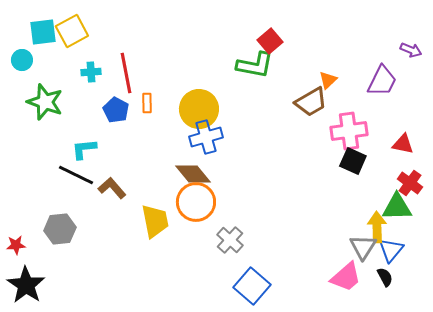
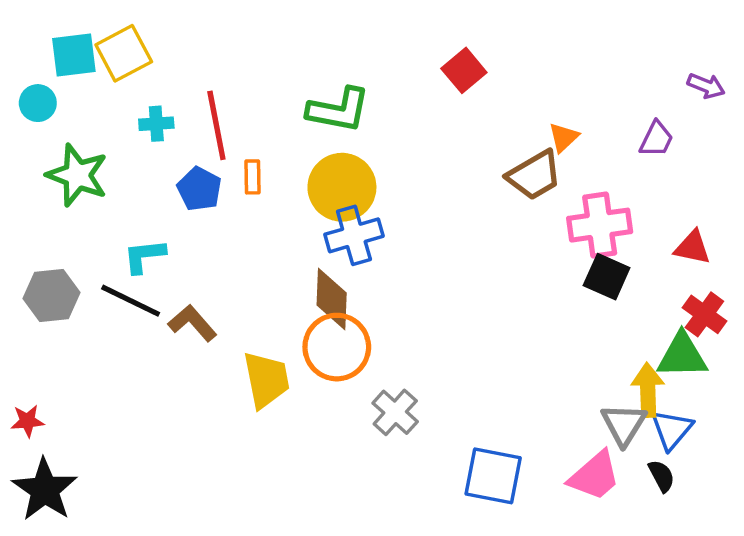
green L-shape: (255, 65) -> (338, 110), moved
purple trapezoid: (382, 81) -> (656, 139), size x0.7
brown diamond: (193, 174) -> (332, 299), turned 42
gray hexagon: (60, 229) -> (52, 295), moved
blue square: (252, 286) -> (493, 476), moved, turned -30

